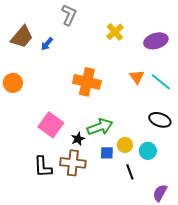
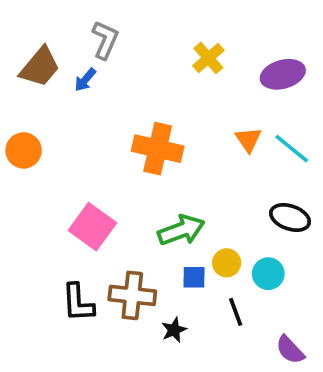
gray L-shape: (69, 15) -> (105, 40), moved
black star: (78, 139) -> (174, 330), moved
purple semicircle: (160, 193) -> (290, 350), turned -72

